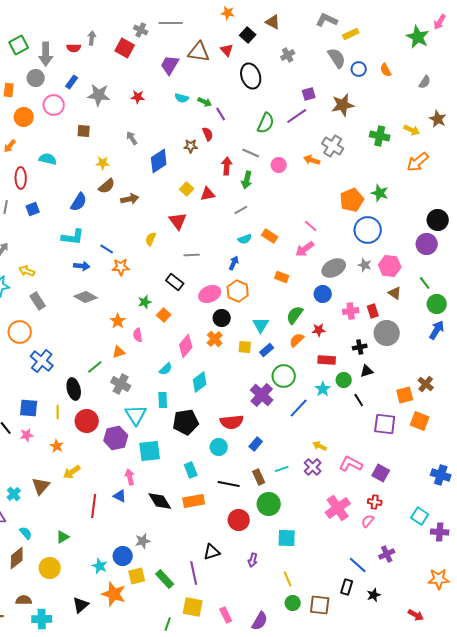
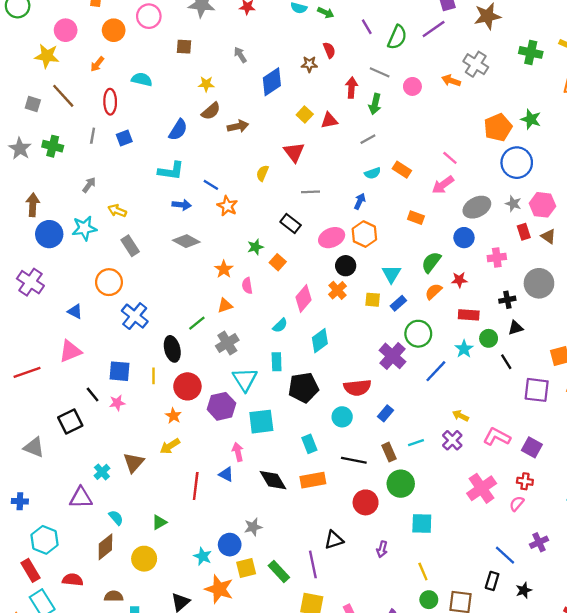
purple line: (221, 114) -> (367, 27), moved
orange star: (121, 267) -> (227, 206), turned 30
red rectangle: (373, 311) -> (524, 232), moved
gray cross: (121, 384) -> (227, 343), turned 30
orange star: (57, 446) -> (173, 416), moved

